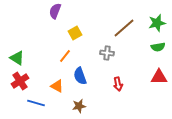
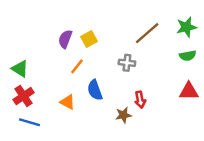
purple semicircle: (55, 11) -> (65, 39), moved
blue line: (36, 103) -> (29, 122), moved
brown star: (79, 106) -> (123, 115), moved

